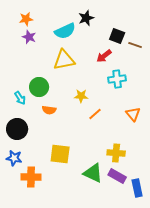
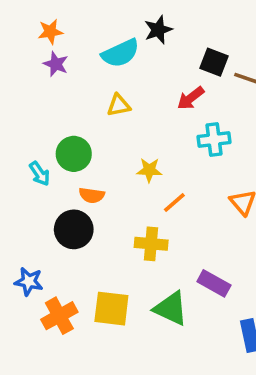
yellow triangle: (64, 60) -> (119, 105), size x0.6
black circle: (17, 129) -> (74, 229), moved
yellow cross: (116, 153) -> (151, 244), moved
yellow square: (60, 154) -> (111, 309), moved
purple rectangle: (117, 176) -> (214, 283), moved
orange cross: (31, 177) -> (59, 316), turned -30

